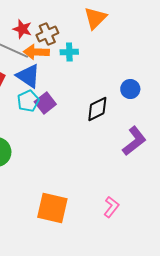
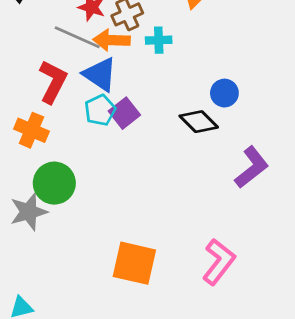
blue circle: (130, 89) -> (224, 93), moved
black diamond: (97, 109) -> (199, 122), turned 72
pink L-shape: (111, 207) -> (219, 262), size x1.5

